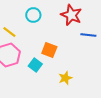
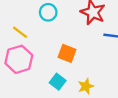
cyan square: (35, 65) -> (58, 82), moved

